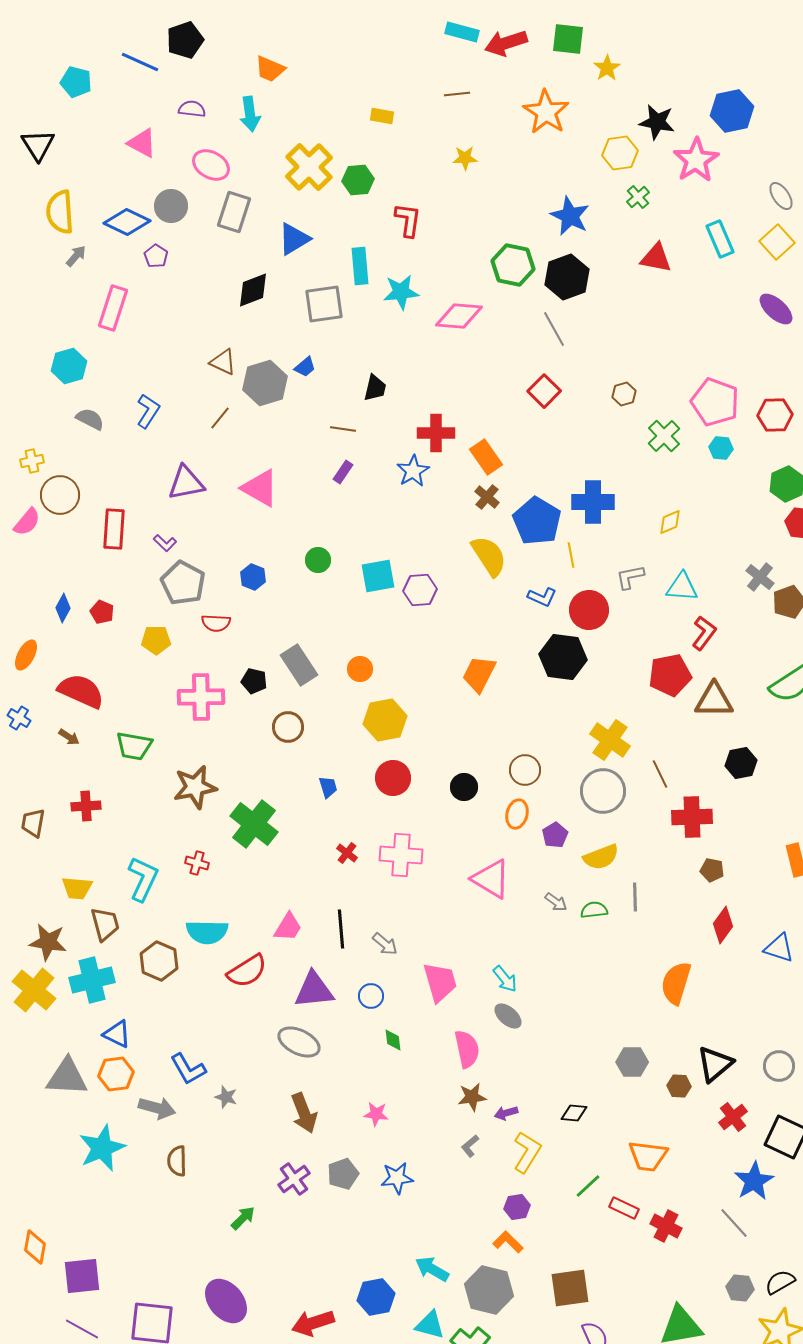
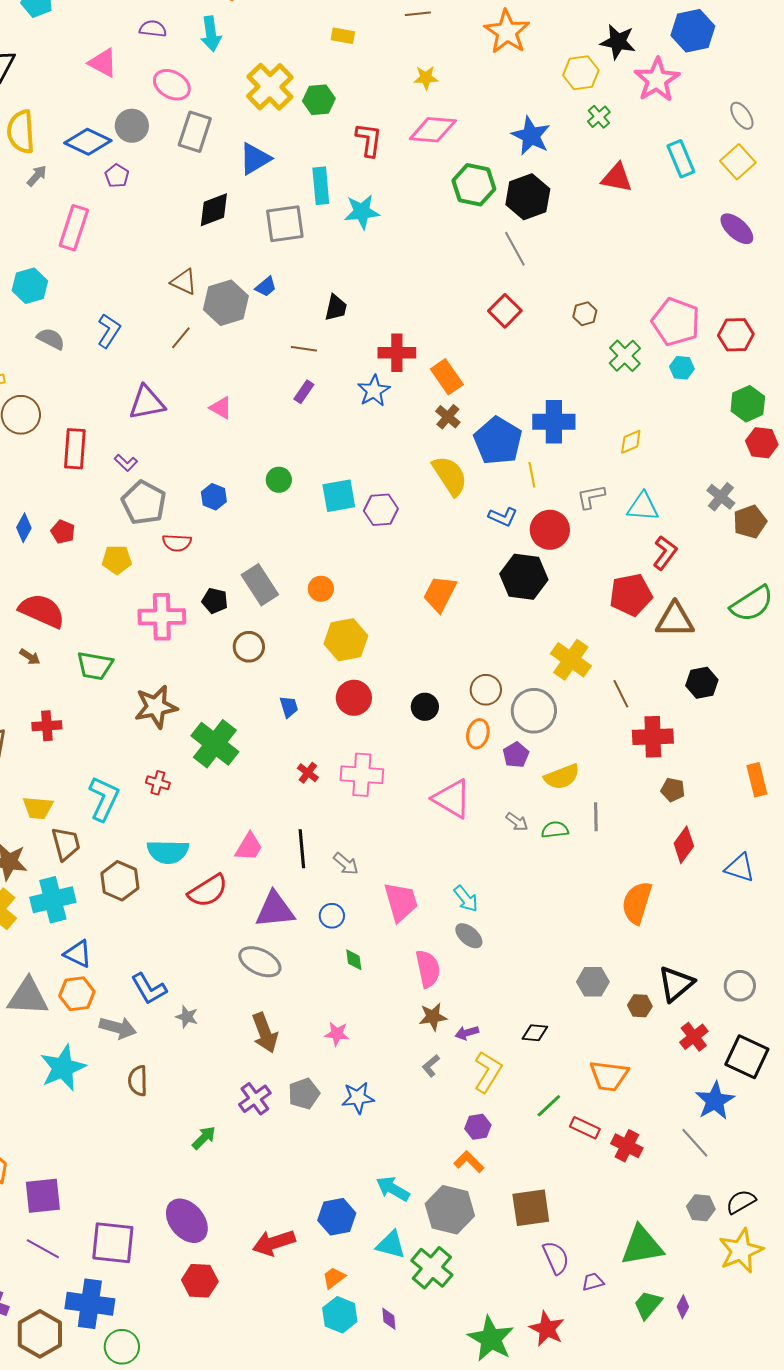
pink diamond: (459, 316) -> (433, 130), moved
pink triangle: (260, 488) -> (221, 408), size x0.6
gray circle: (603, 791) -> (534, 711), moved

